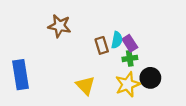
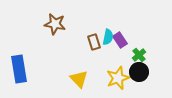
green cross: (130, 58) -> (139, 55), moved, turned -32

